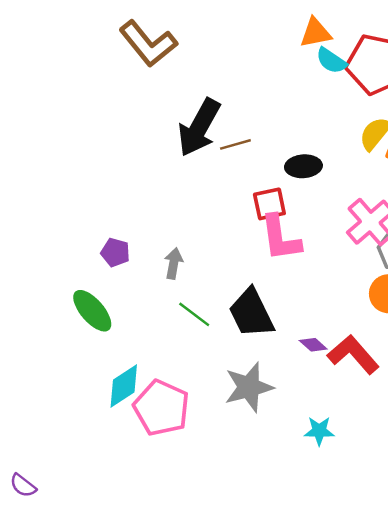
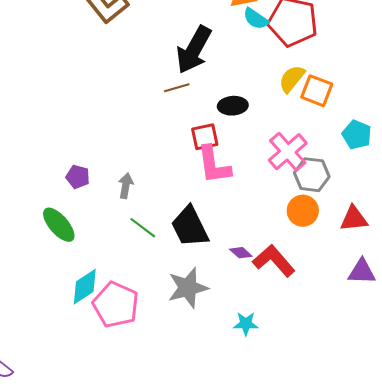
black arrow: (199, 127) -> (194, 50), moved

